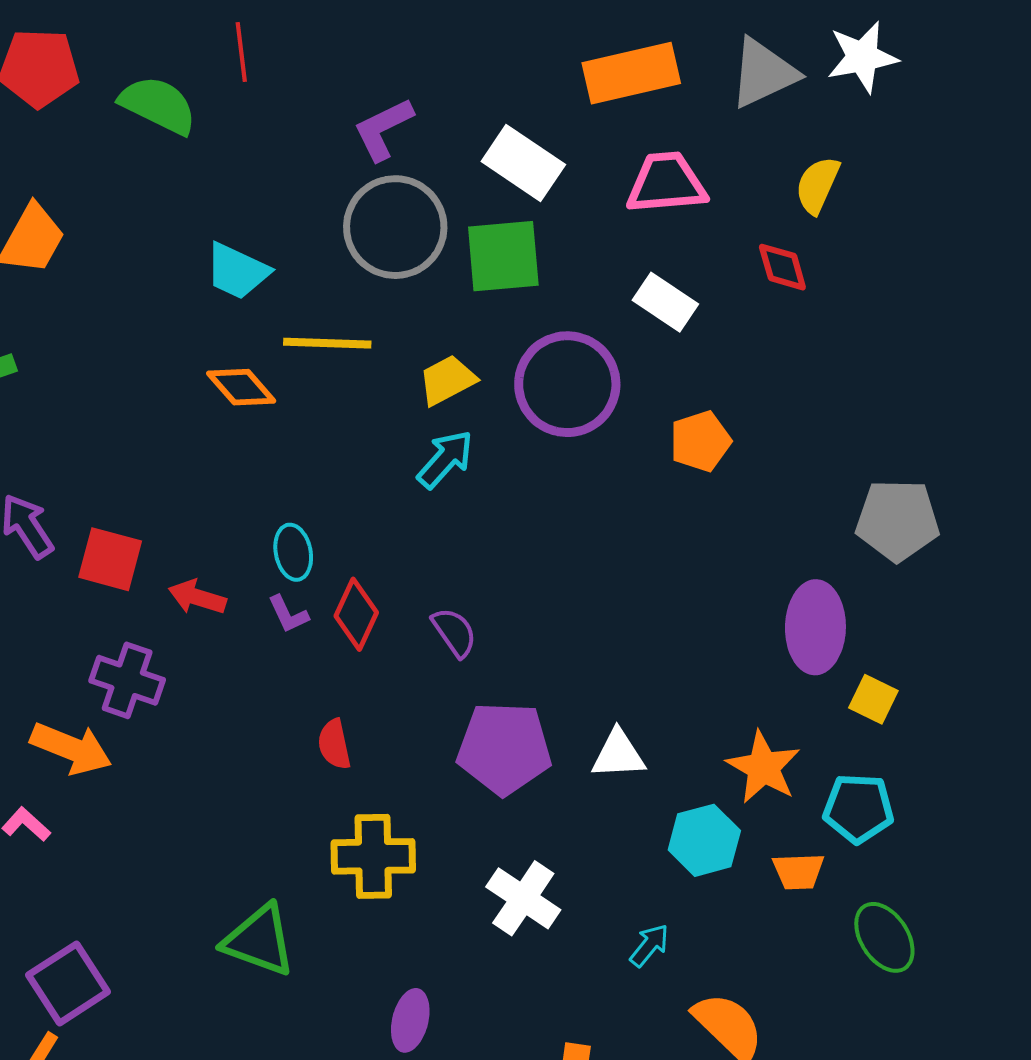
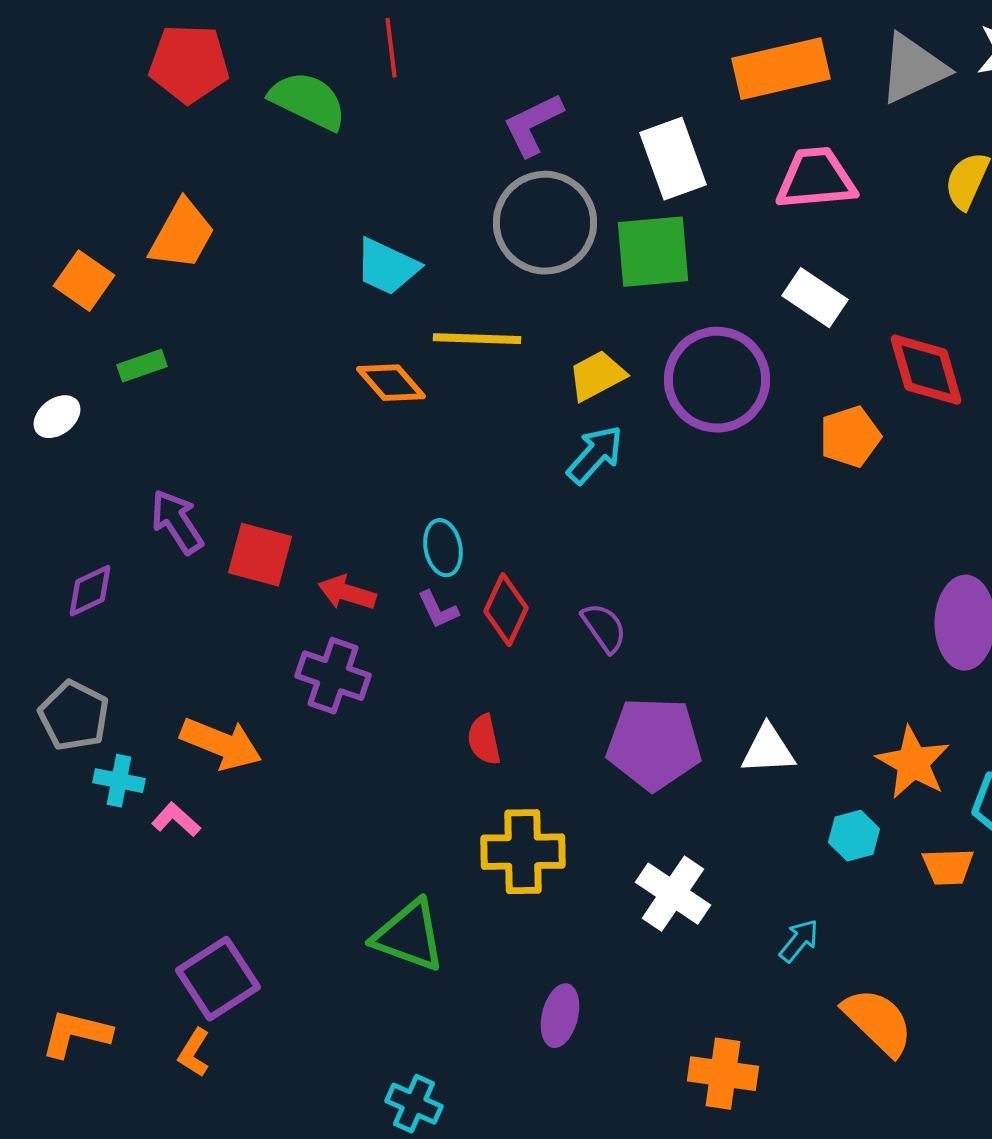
white rectangle: (523, 163) -> (673, 159), turned 36
red diamond: (782, 267) -> (926, 370), moved, size x1.5
purple cross: (127, 680) -> (333, 676), moved
cyan hexagon: (704, 840) -> (854, 836), size x0.7

